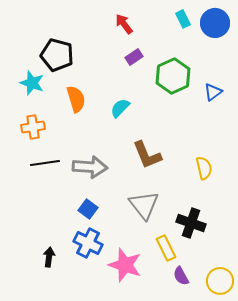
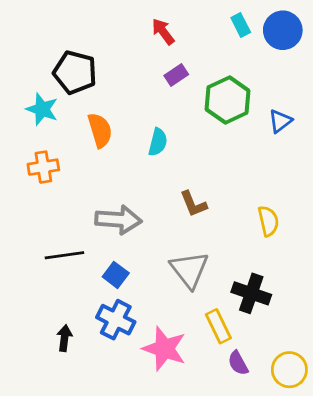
cyan semicircle: (120, 108) -> (158, 142), turned 150
brown L-shape: (147, 155) -> (193, 204), size x0.7
black line: (45, 163) -> (64, 255), moved

